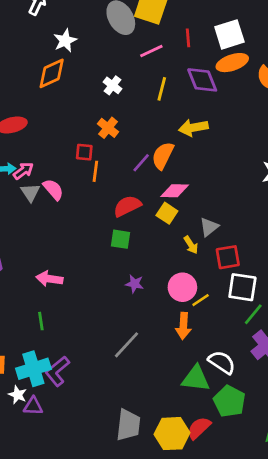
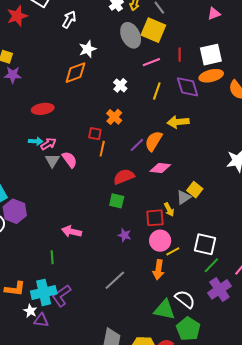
yellow square: (167, 213) -> (195, 190), moved
red square: (228, 257) -> (155, 218), moved
pink arrow: (49, 279) -> (72, 231), moved

